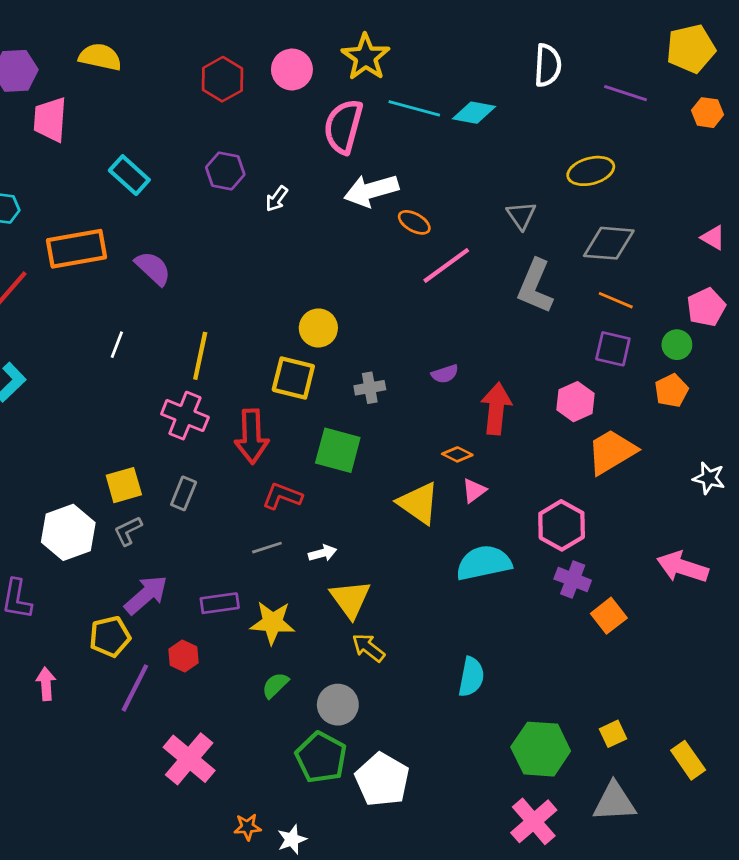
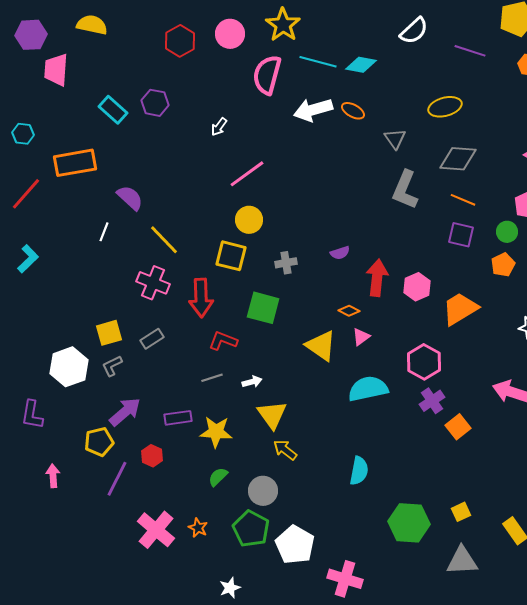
white semicircle: (548, 65) -> (414, 31), turned 44
purple hexagon: (225, 171) -> (155, 103), moved
white arrow: (371, 190) -> (313, 110), moved
orange ellipse: (414, 222) -> (353, 111), moved
pink line: (446, 265) -> (247, 174), moved
purple semicircle: (153, 268) -> (130, 198), moved
yellow line: (200, 356) -> (164, 240), turned -56
pink hexagon: (575, 402) -> (417, 287), moved
gray rectangle: (184, 493) -> (152, 339), turned 35
purple cross: (573, 580) -> (432, 401), turned 35
pink cross: (534, 821) -> (345, 579), moved, turned -32
orange star: (247, 827) -> (198, 528), moved, turned 30

